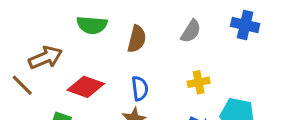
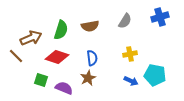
green semicircle: (92, 25) -> (61, 30), moved, turned -78
blue cross: (245, 25) -> (160, 17), turned -30
brown semicircle: (137, 39) -> (90, 26), turned 66

